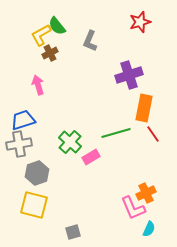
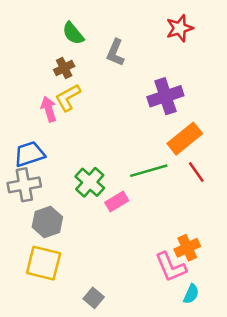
yellow L-shape: (41, 35) -> (68, 98), moved
orange rectangle: (144, 108) -> (185, 139), turned 40
gray square: (73, 232) -> (94, 298), turned -35

